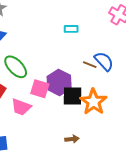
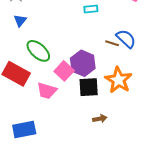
pink square: (40, 89) -> (64, 71), turned 30
black square: (73, 96) -> (89, 87), moved

